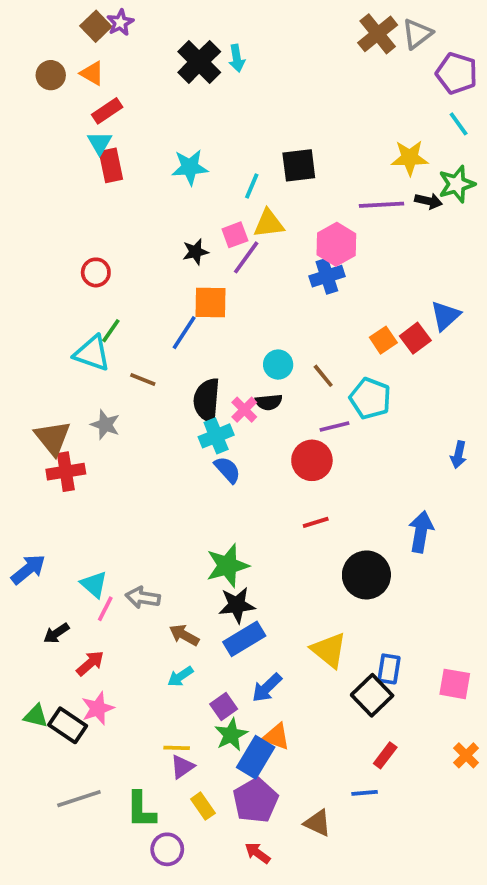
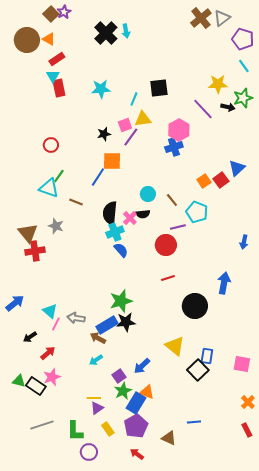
brown circle: (51, 75) -> (27, 40), size x1.6
purple line: (381, 205) -> (203, 109), turned 50
blue rectangle: (244, 639) -> (107, 325), moved
red rectangle: (385, 755) -> (247, 430), moved, turned -64

